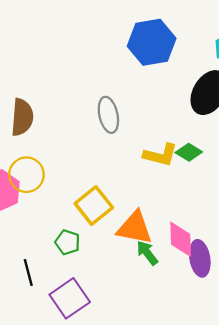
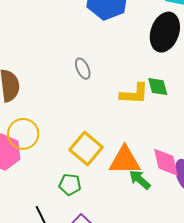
gray ellipse: (108, 115) -> (83, 69), size x0.7
green diamond: (189, 152) -> (158, 87), turned 55

